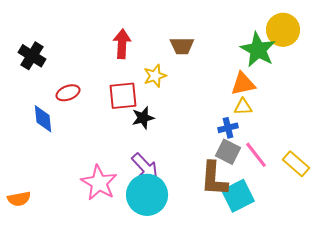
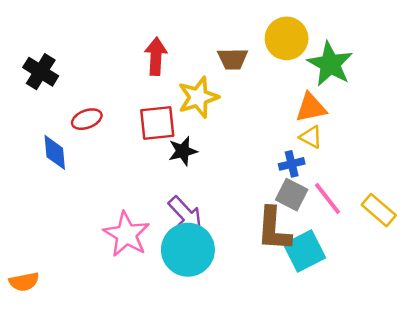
yellow circle: (283, 30) -> (287, 38), moved
yellow star: (155, 76) -> (198, 97), size x1.4
yellow triangle: (243, 107) -> (311, 137), turned 30
orange semicircle: (19, 199) -> (24, 282), moved

